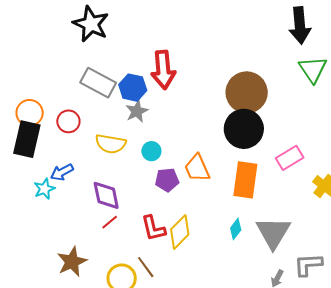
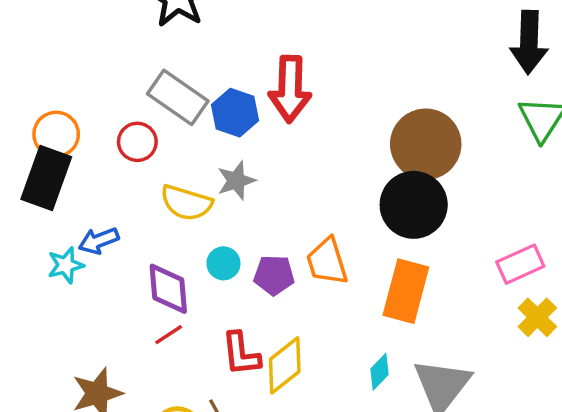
gray star: (137, 111) -> (236, 181), moved
red circle: (68, 121) -> (137, 142), moved
cyan circle: (151, 151) -> (223, 263), moved
pink rectangle: (290, 158) -> (520, 264), moved

